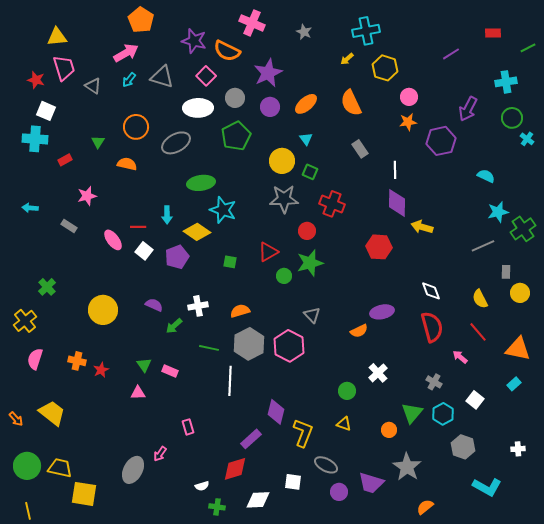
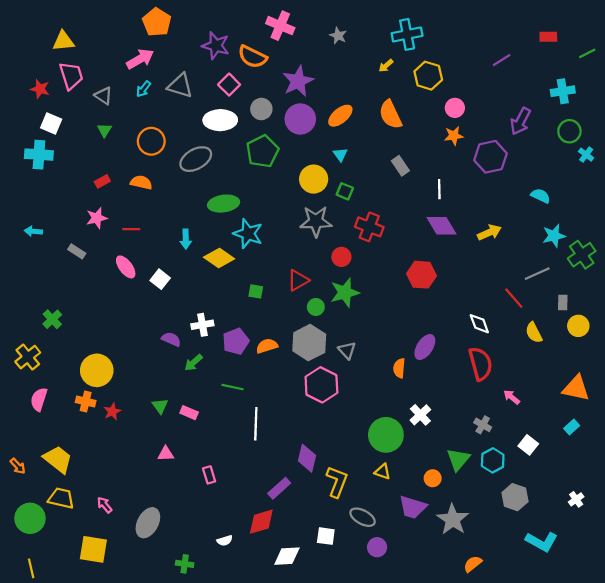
purple circle: (270, 107) -> (300, 119), size x1.4
green triangle: (98, 142) -> (105, 130), moved
red rectangle: (65, 160) -> (102, 181), moved
purple diamond: (397, 203) -> (442, 226), turned -32
red line: (138, 227) -> (131, 229), moved
yellow arrow: (422, 227) -> (489, 232), moved, turned 140
purple pentagon: (177, 257) -> (236, 341), moved
white cross: (198, 306) -> (202, 325), moved
yellow circle: (103, 310) -> (97, 370), moved
purple ellipse: (382, 312) -> (425, 347), turned -45
orange semicircle: (359, 331) -> (399, 368), turned 120
red line: (478, 332) -> (514, 298), moved
gray hexagon: (249, 344) -> (309, 343), moved
green circle: (347, 391) -> (386, 435), size x1.8
pink triangle: (138, 393) -> (166, 454), moved
white cross: (518, 449) -> (576, 499), turned -32
pink arrow: (160, 454) -> (105, 505), moved, turned 105
yellow trapezoid: (60, 468) -> (61, 498), moved
purple trapezoid: (371, 483) -> (413, 507), moved
green cross: (217, 507) -> (185, 564), moved

